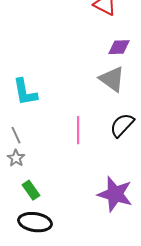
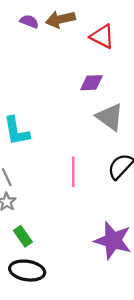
purple diamond: (119, 47) -> (92, 83), moved

